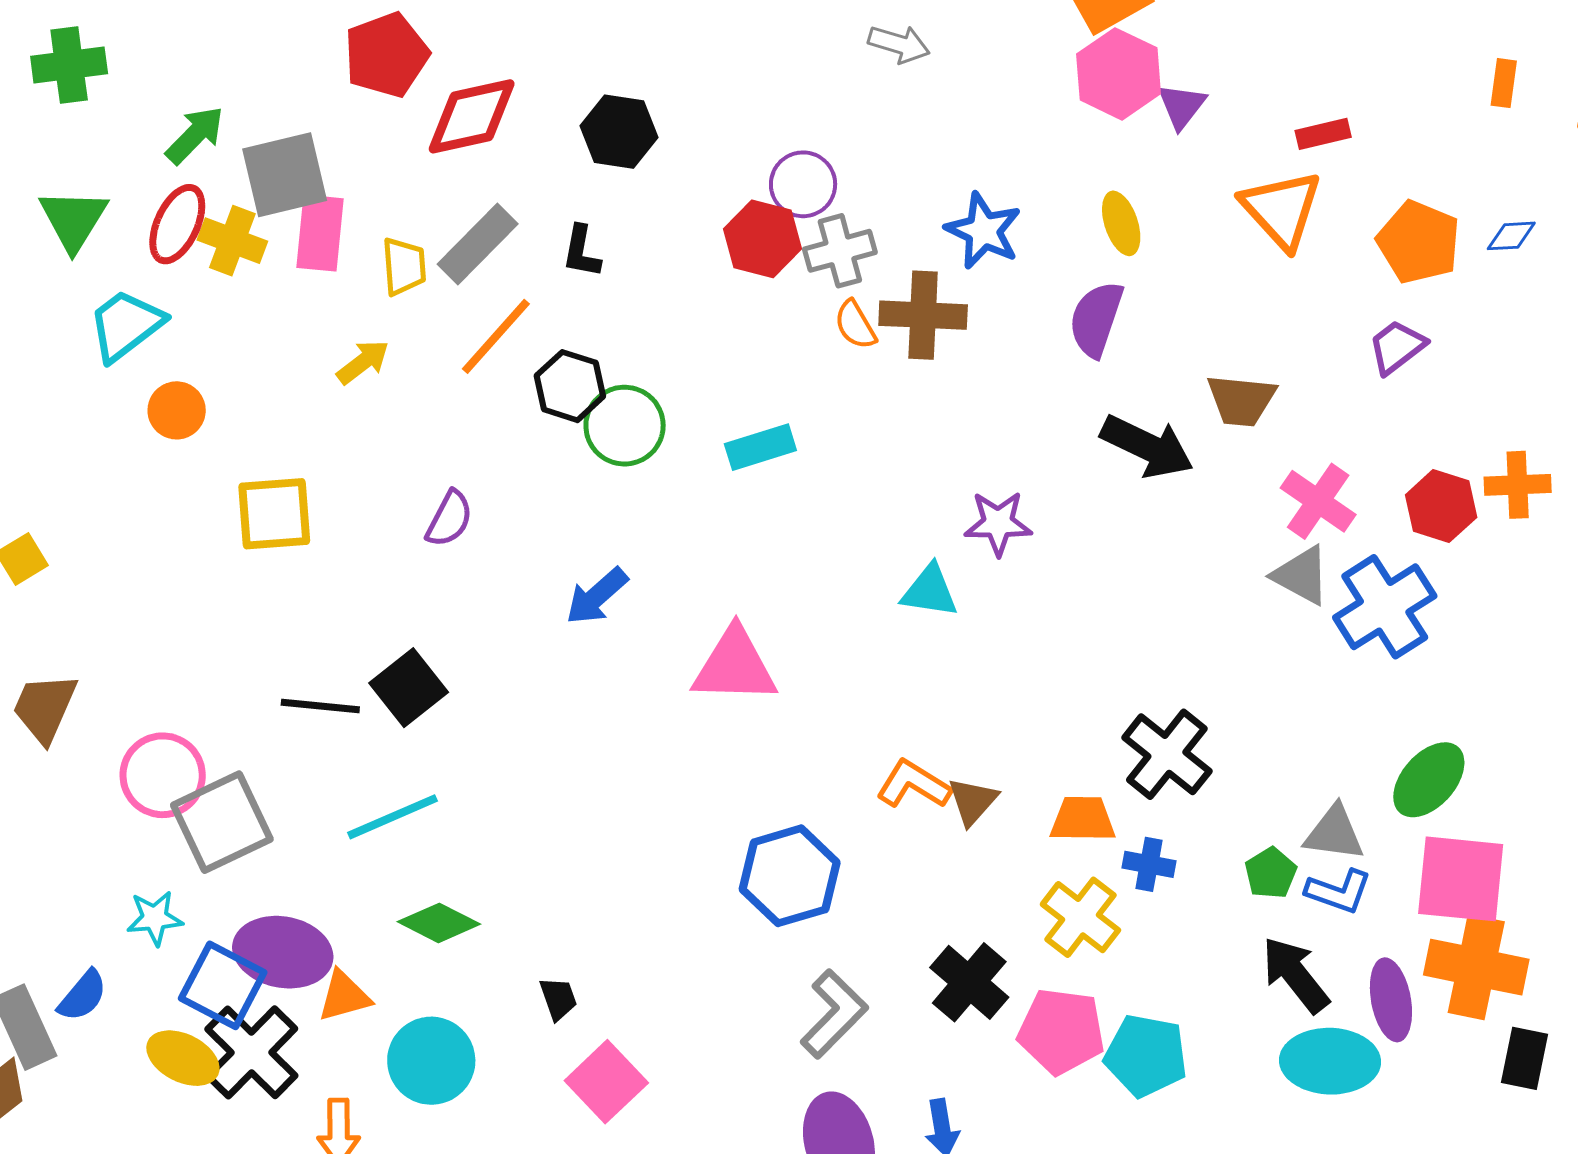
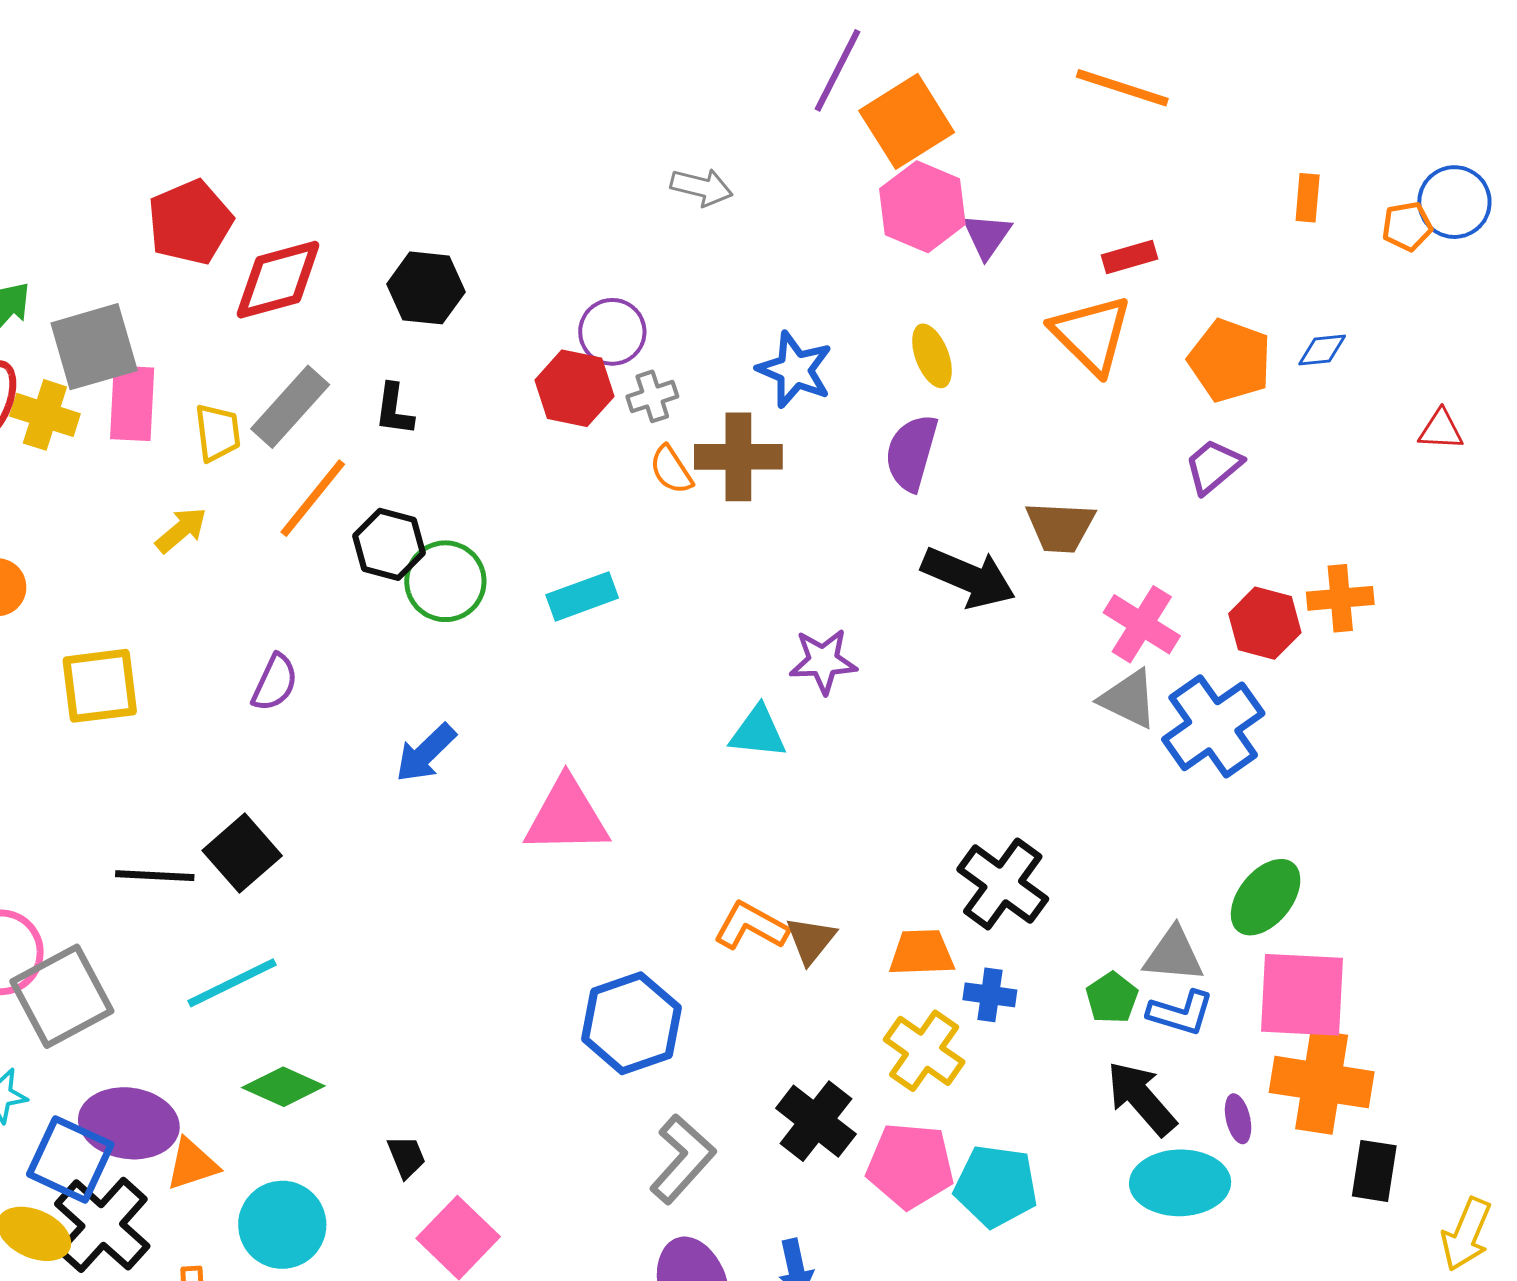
gray cross: (840, 251) -> (652, 396), size x0.7
purple ellipse: (1391, 1000) -> (1238, 1119), size x0.6

